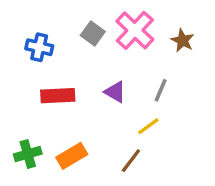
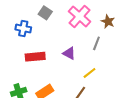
gray square: (93, 34) -> (45, 13), moved
gray line: (161, 90) -> (96, 43), moved

